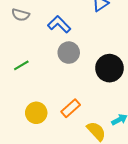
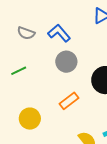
gray semicircle: (21, 15) -> (26, 33), moved
orange rectangle: (71, 108) -> (69, 101), moved

